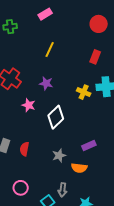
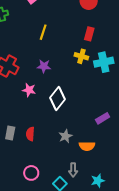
yellow cross: (84, 92) -> (81, 56), moved
purple rectangle: (89, 146) -> (103, 118), moved

